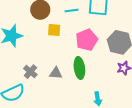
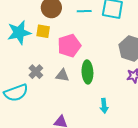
yellow square: (54, 30) -> (43, 31), moved
pink pentagon: (87, 40) -> (69, 46), moved

